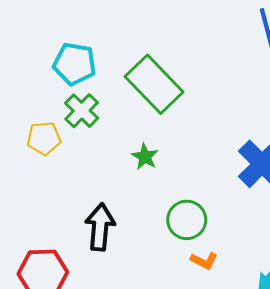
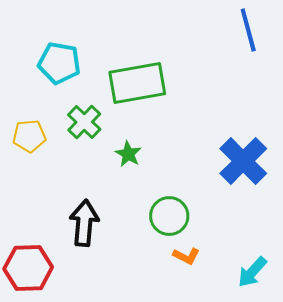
green rectangle: (154, 84) -> (137, 83), turned -56
green cross: (82, 111) -> (84, 122), moved

